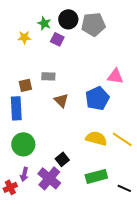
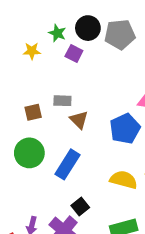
brown triangle: (61, 100) -> (79, 120), moved
blue rectangle: (16, 108) -> (68, 164), moved, turned 35
green circle: (23, 144) -> (29, 153), moved

